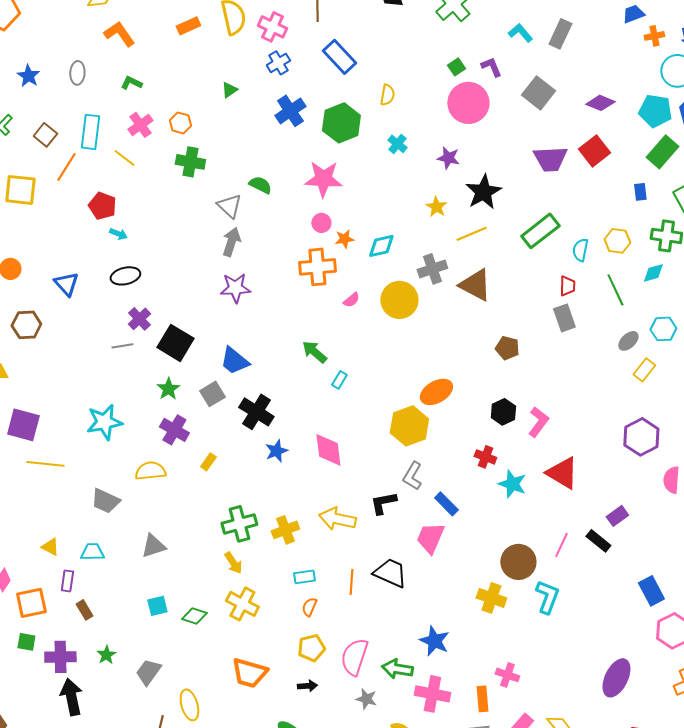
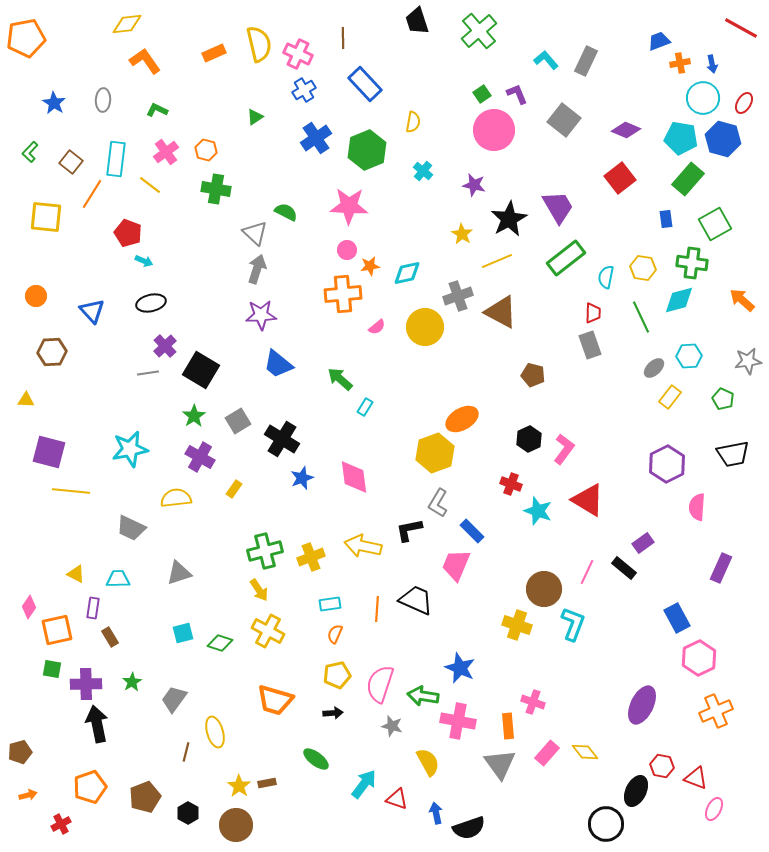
purple trapezoid: (550, 159) -> (558, 207), moved, turned -117
cyan diamond: (653, 273) -> (679, 300), size x1.4
blue trapezoid: (234, 361) -> (278, 364), moved

